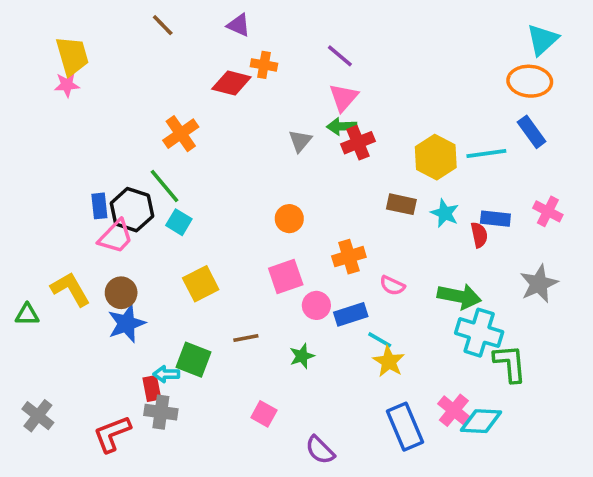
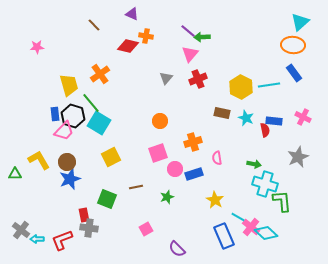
brown line: (163, 25) -> (94, 25), moved
yellow trapezoid: (72, 56) -> (69, 85), moved
green arrow: (342, 126) -> (202, 37), moved
cyan square: (179, 222) -> (99, 123), size x1.6
pink semicircle: (392, 286) -> (217, 158), turned 56
green arrow: (459, 296) -> (254, 164), size x0.6
cyan line: (380, 340) -> (238, 217), moved
cyan arrow: (166, 374) -> (37, 239), moved
pink square: (264, 414) -> (146, 229), turned 32
cyan diamond: (481, 421) -> (266, 233), turned 40

